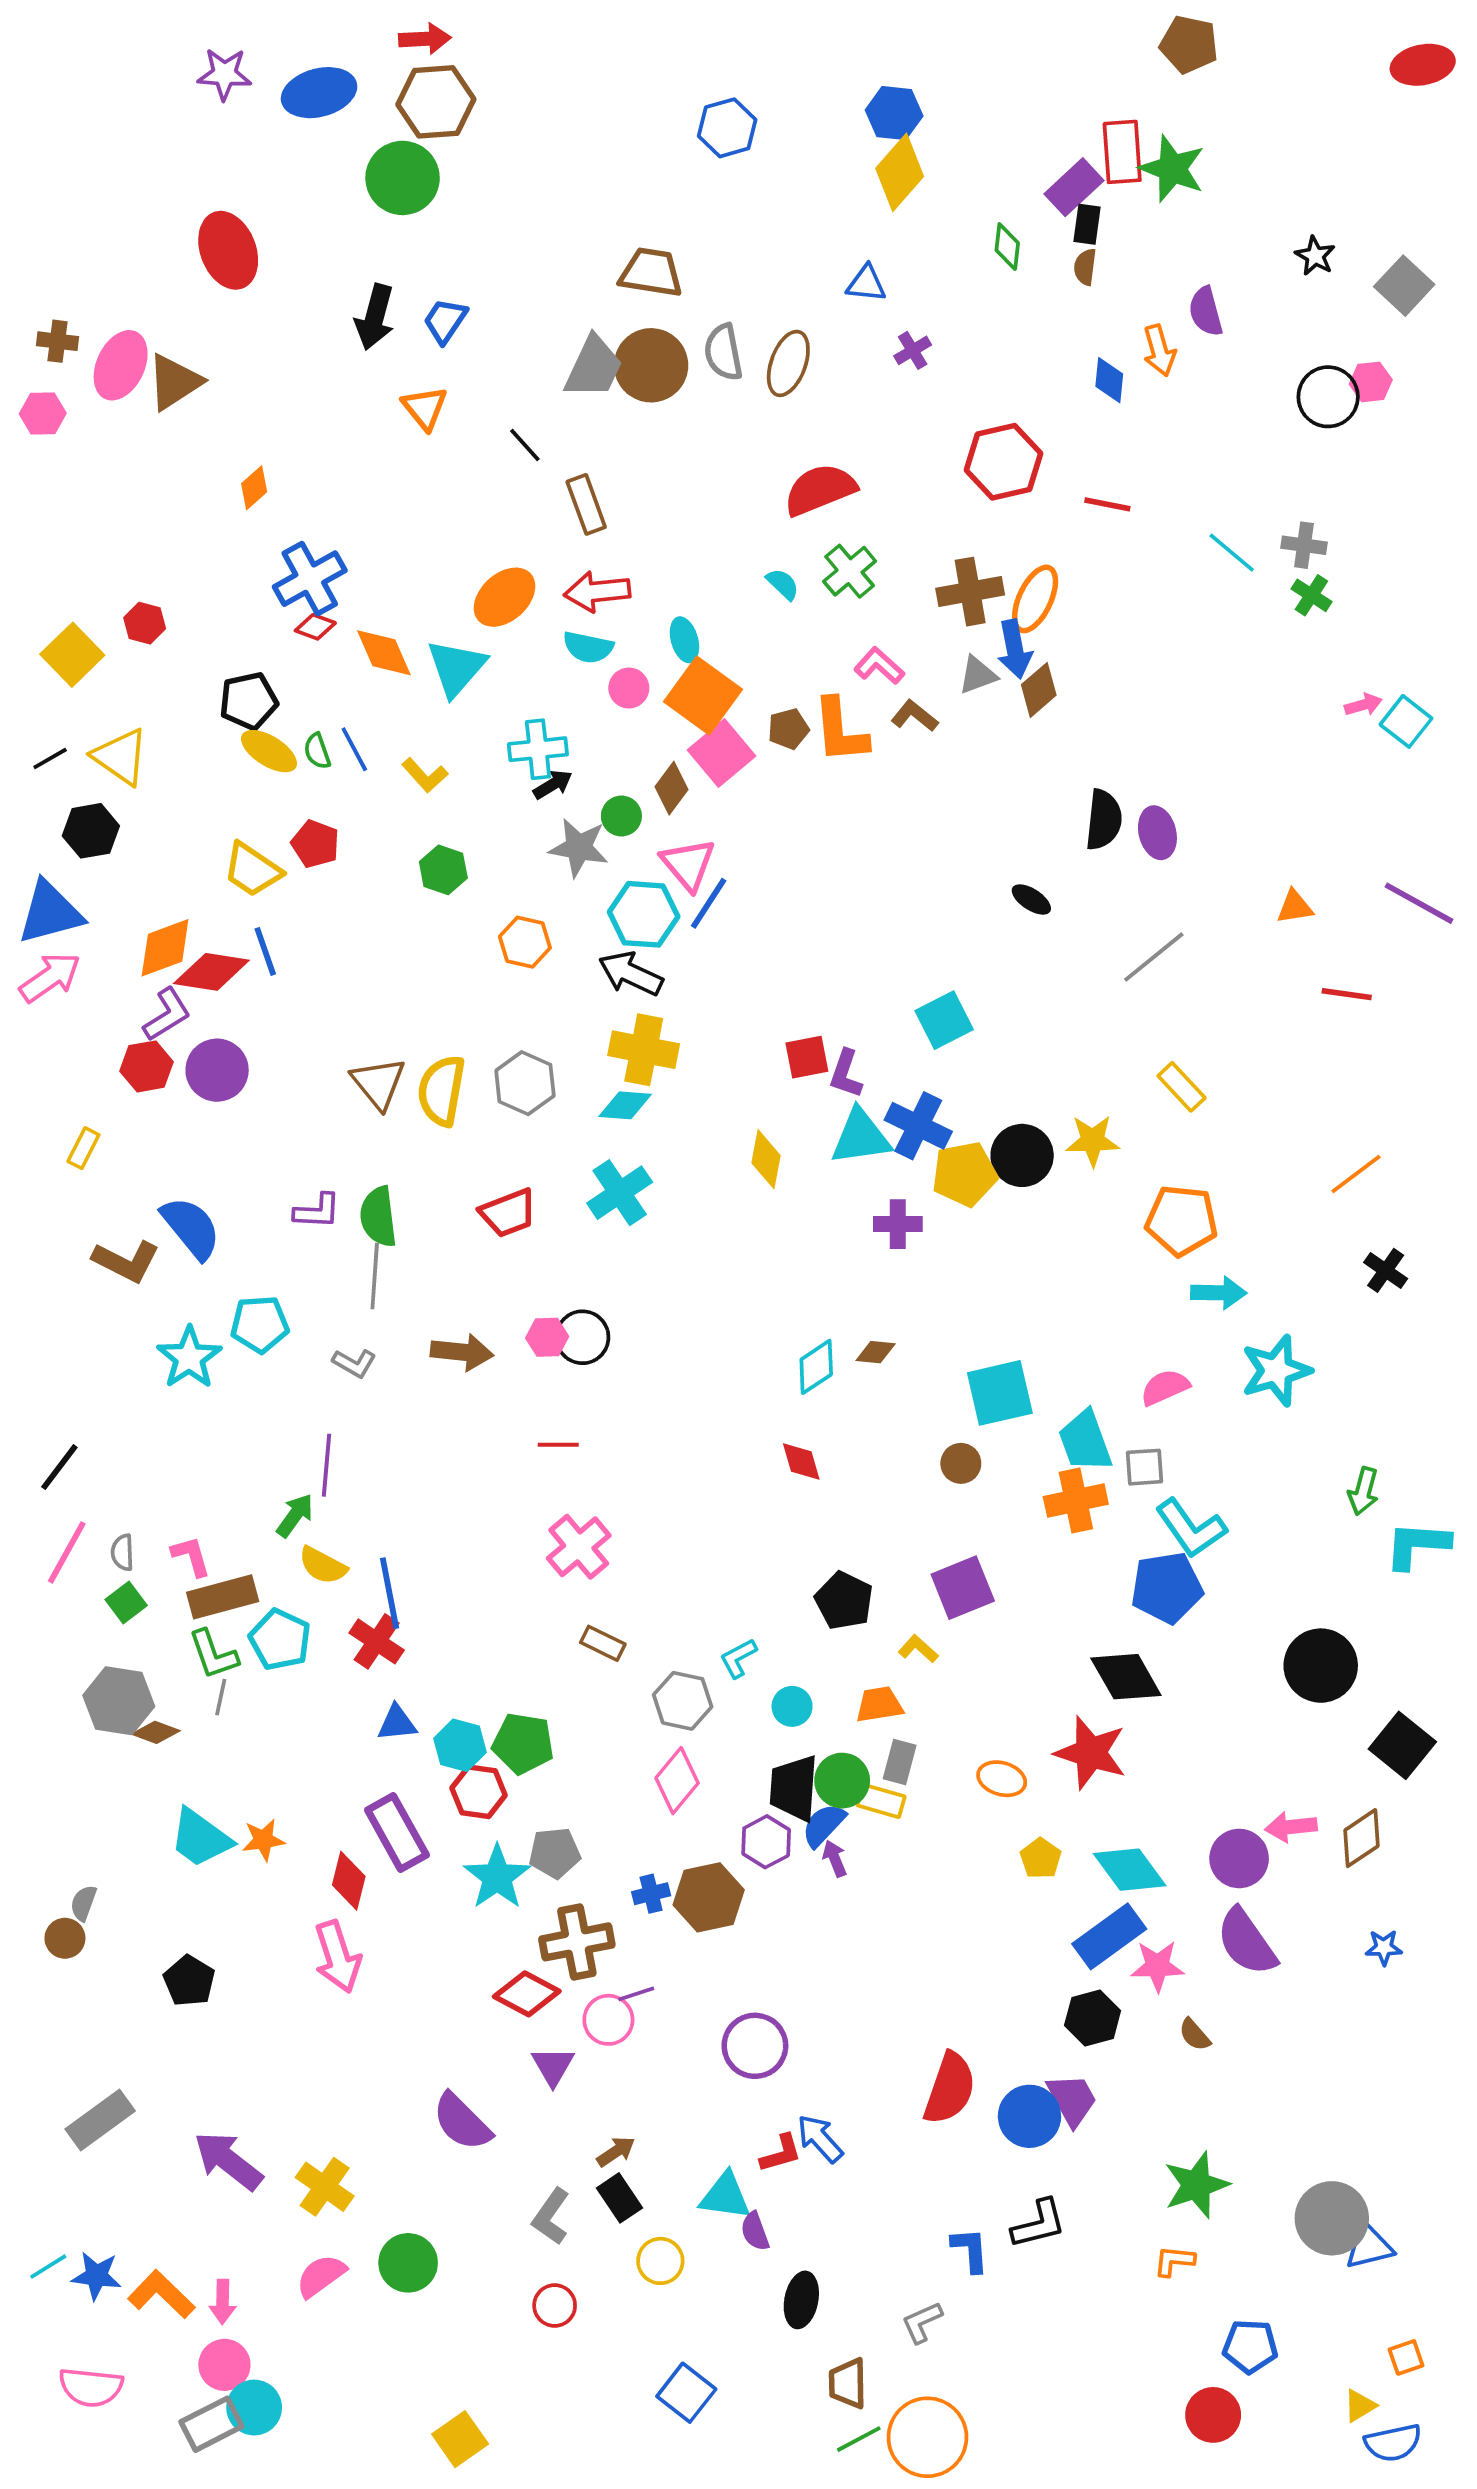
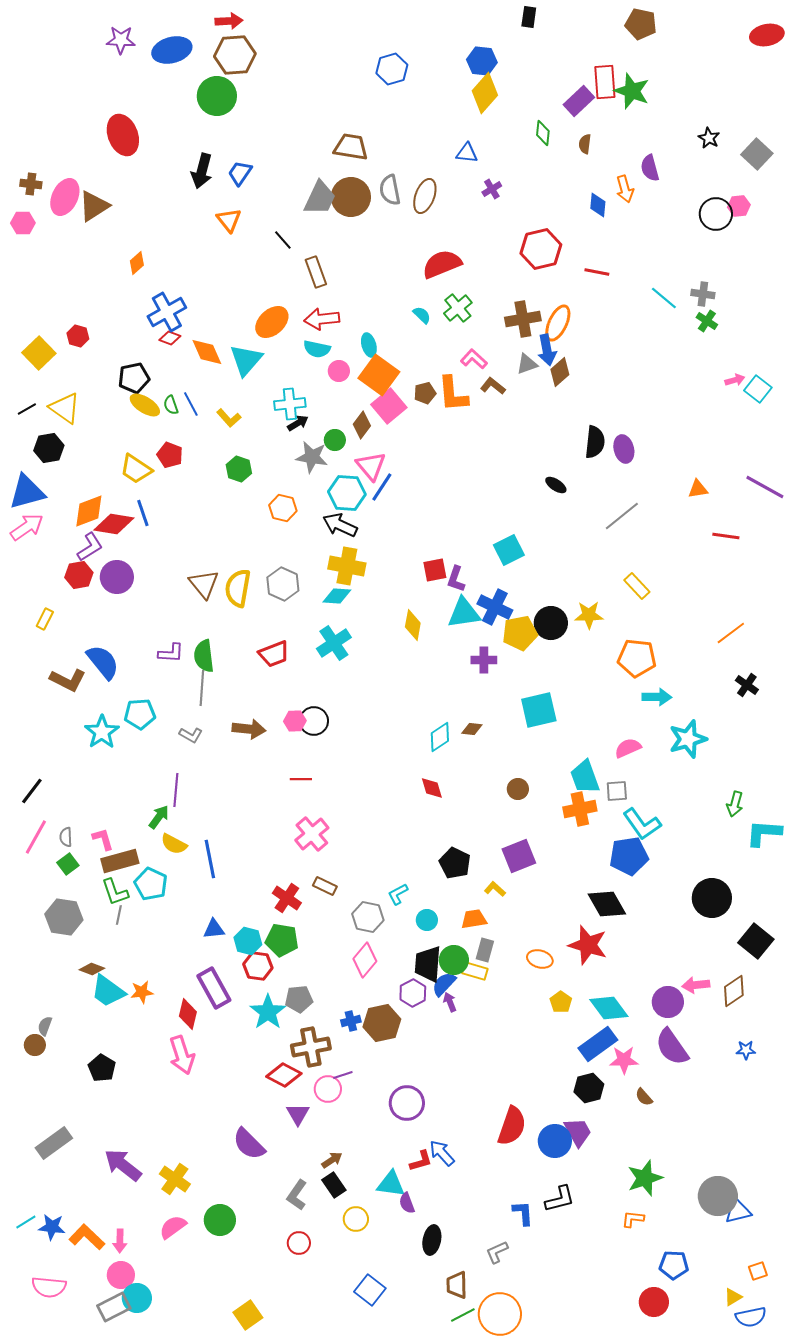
black rectangle: (1087, 224) -> (529, 17), moved
cyan square: (1000, 1393) -> (539, 710), moved
red cross: (377, 1641) -> (287, 898), moved
brown diamond: (156, 1732) -> (92, 969), moved

